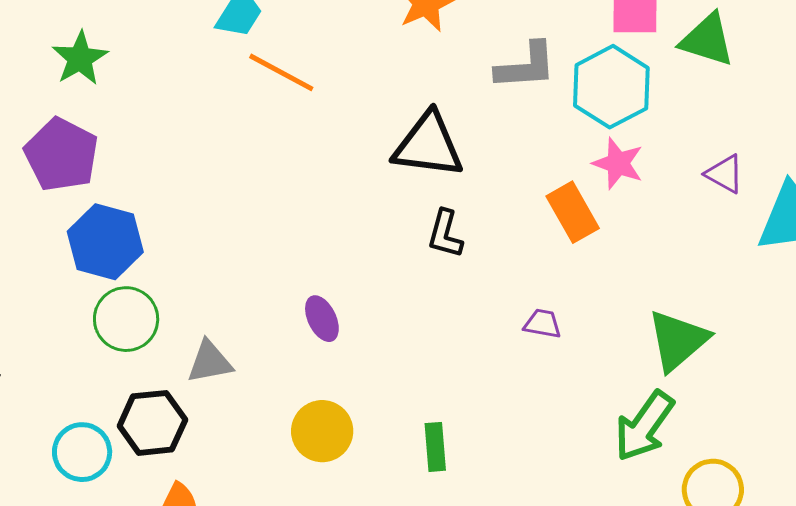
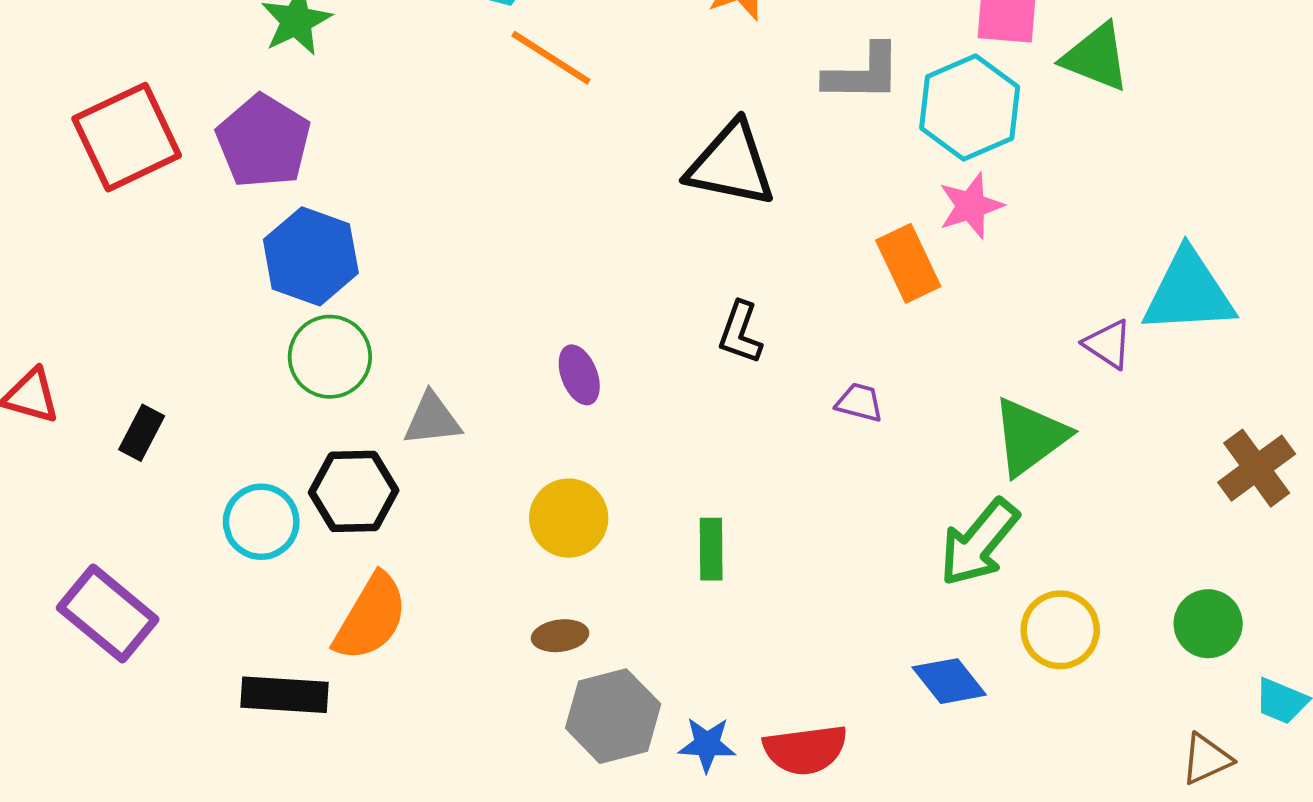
pink star: (618, 163) -> (971, 206), turned 30
purple triangle: (725, 174) -> (1108, 344), moved
black L-shape: (445, 234) -> (740, 333), moved

